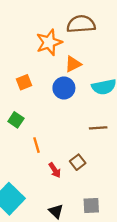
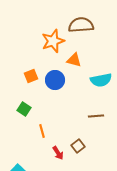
orange triangle: (73, 64) -> (74, 60), turned 42
blue circle: (64, 88) -> (55, 80), moved

